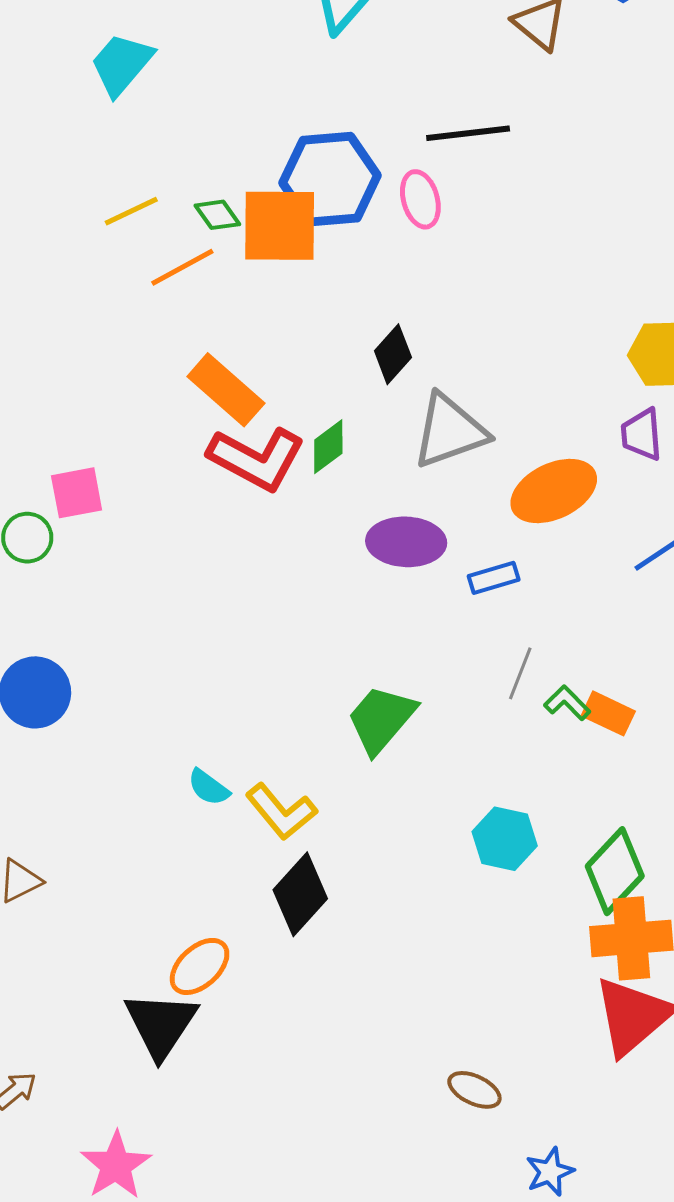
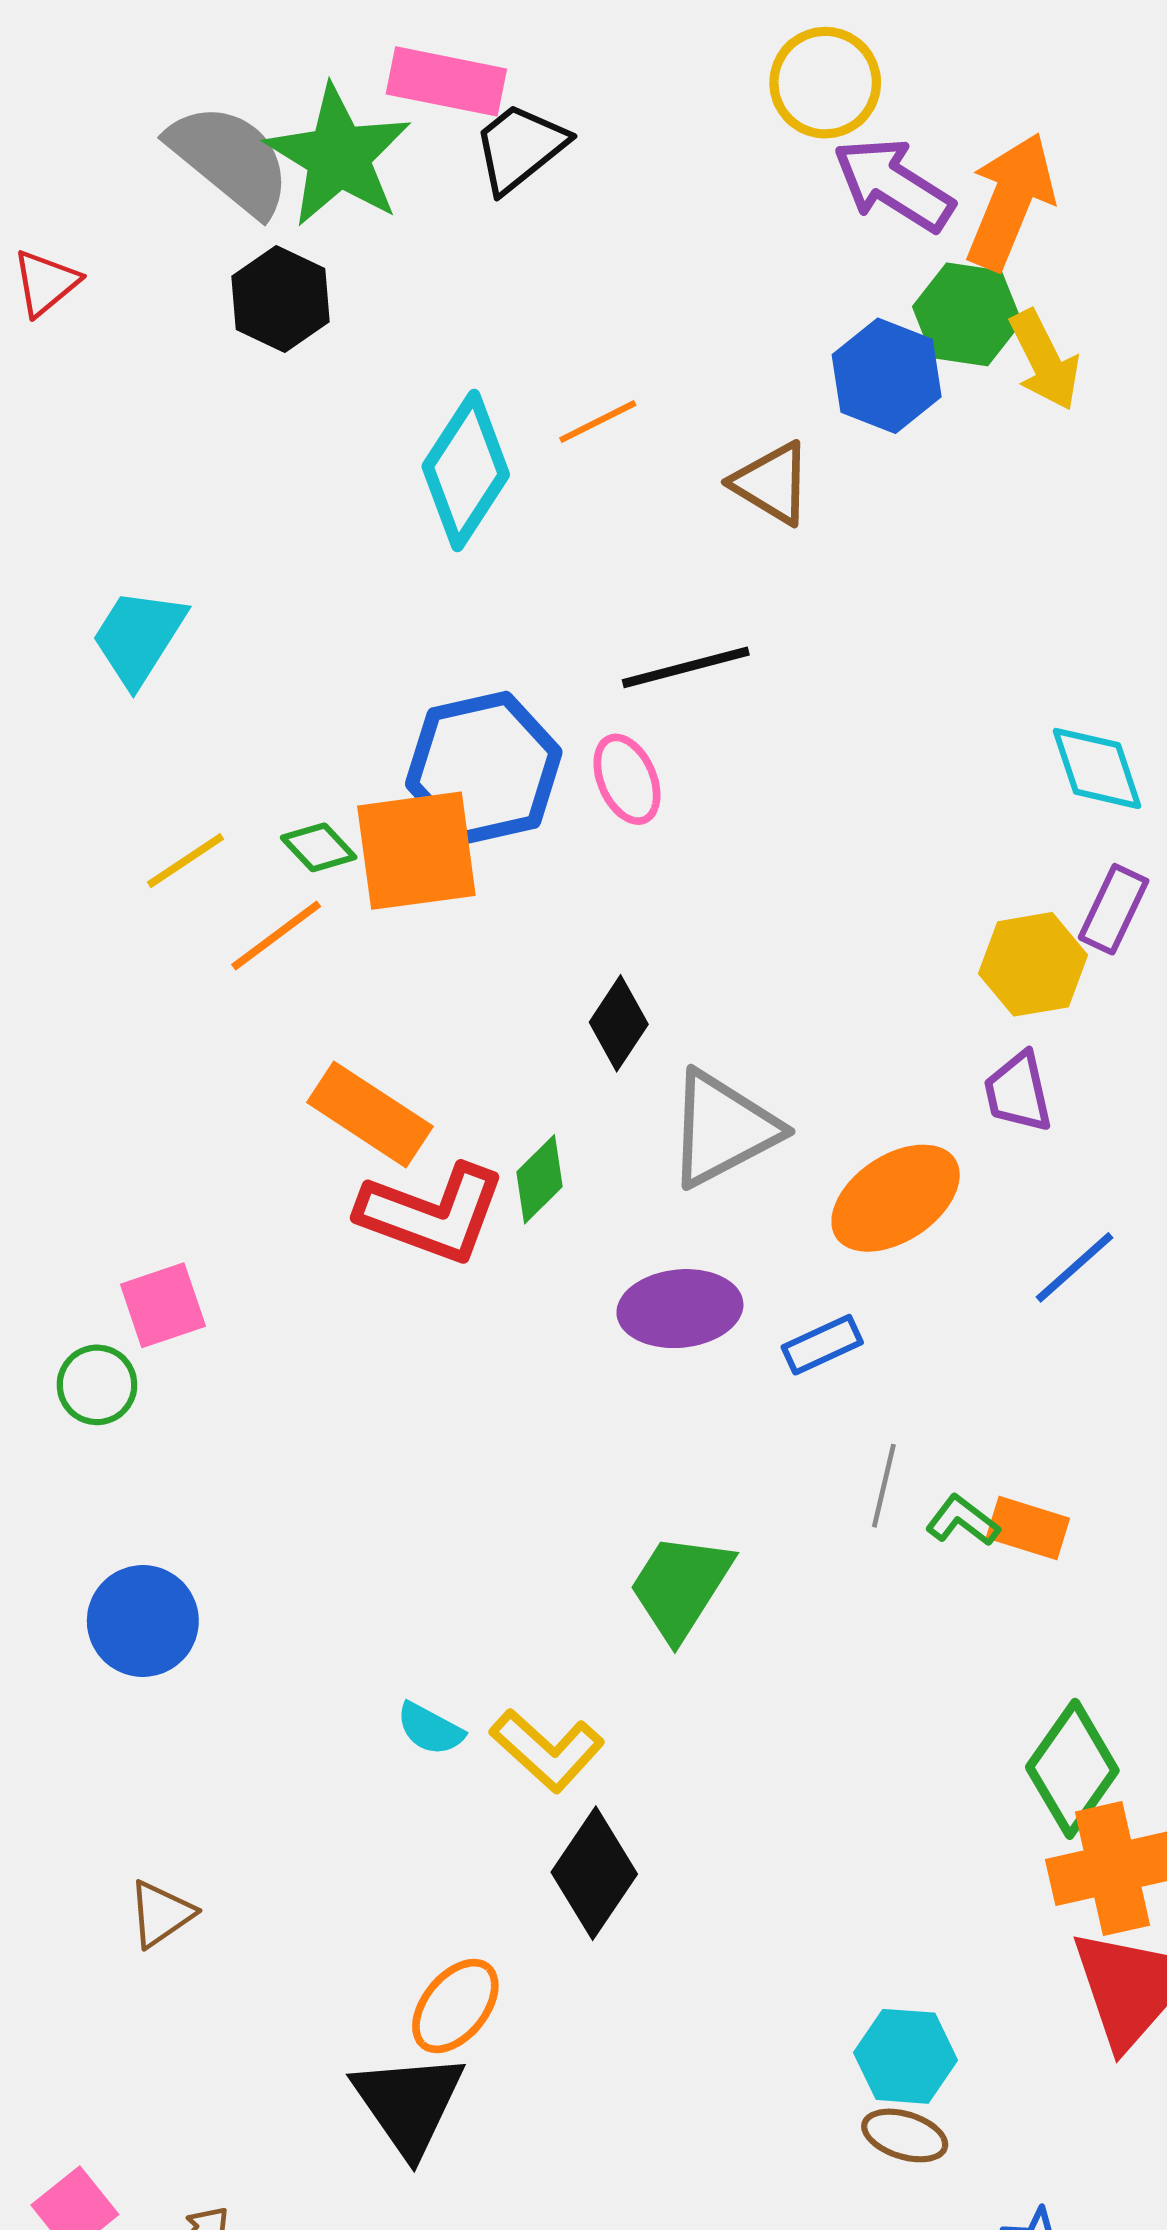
cyan hexagon: (505, 839) -> (905, 2056), moved

